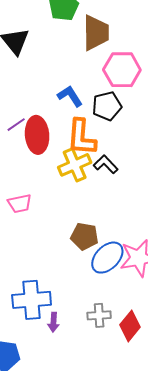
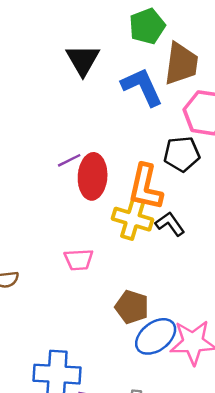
blue L-shape: (70, 96) -> (142, 87), moved, size x1.4
yellow cross: (75, 165) -> (133, 219), turned 32
pink trapezoid: (20, 204) -> (79, 260), moved

